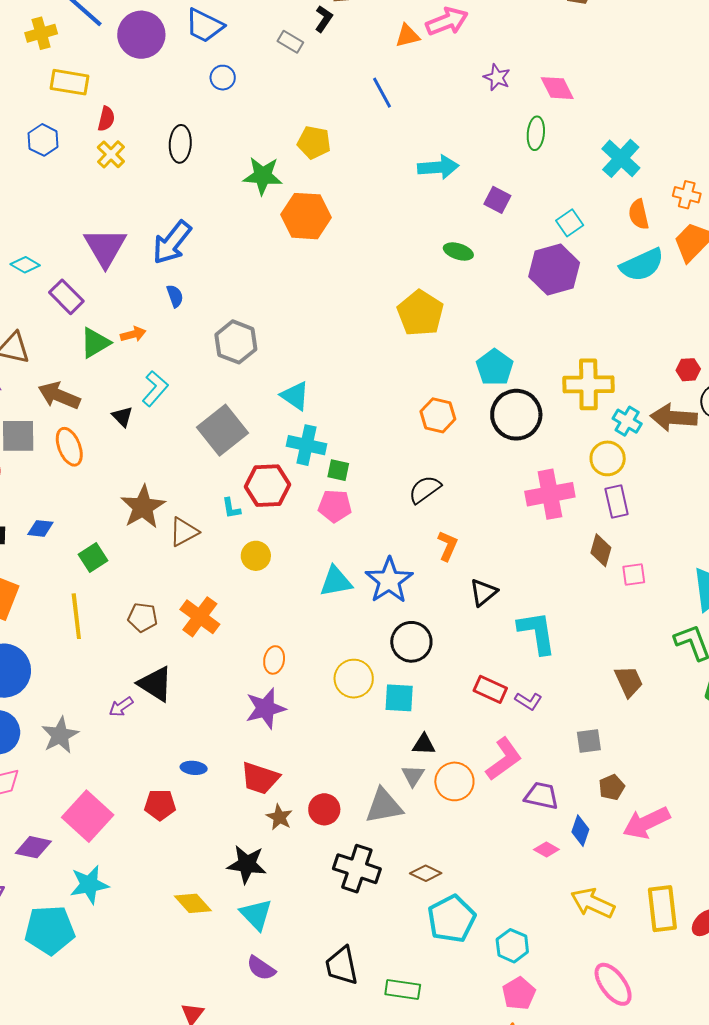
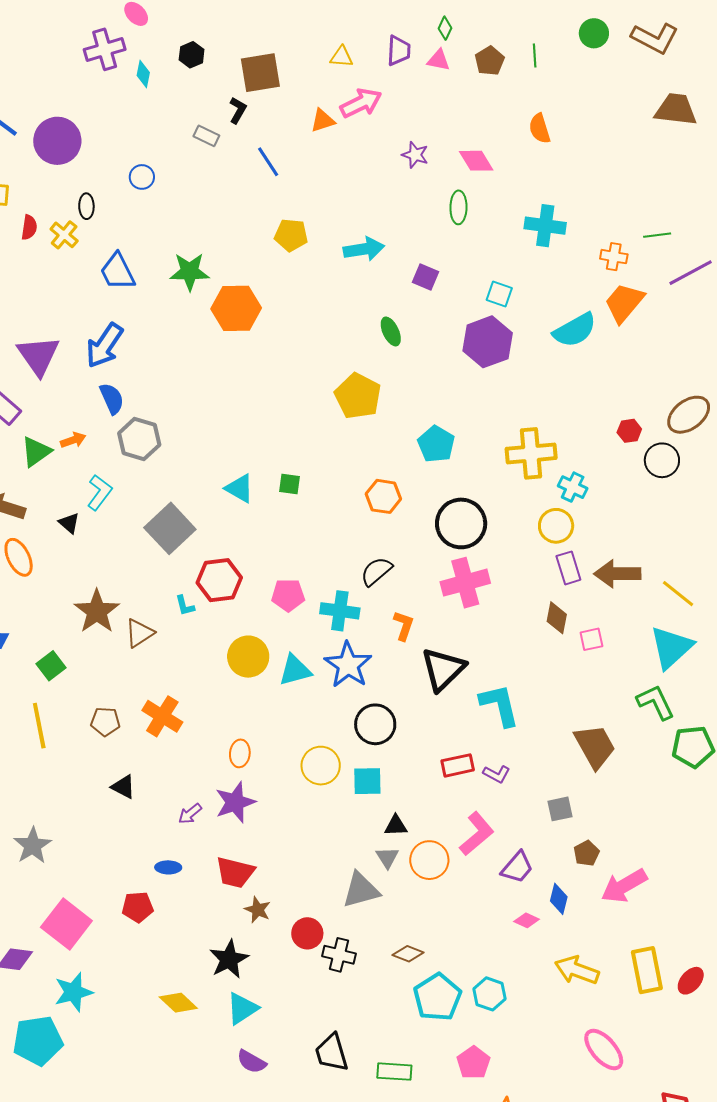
blue trapezoid: (204, 26) -> (118, 272), moved, turned 42
blue line: (382, 93) -> (268, 162), moved
yellow pentagon: (314, 142) -> (291, 235), moved
black ellipse: (180, 144) -> (86, 206), moved, size x0.7
yellow cross: (111, 154) -> (64, 235), moved
cyan cross: (621, 158) -> (545, 226), turned -30
orange semicircle: (639, 214) -> (540, 129), moved
cyan square: (570, 223) -> (499, 294), turned -32
green ellipse: (458, 251) -> (391, 331), turned 52
blue semicircle: (175, 296) -> (112, 399), size x1.4
gray hexagon: (236, 342) -> (139, 439), moved
black circle: (516, 415) -> (461, 523), moved
brown arrow: (674, 417) -> (617, 574), moved
cyan cross: (306, 445) -> (340, 611), moved
green square: (338, 470) -> (290, 484), moved
pink cross: (550, 494) -> (465, 583), moved
yellow circle: (256, 556) -> (248, 657), moved, size x1.4
black triangle: (483, 592) -> (443, 669), size x1.6
brown trapezoid: (629, 681) -> (595, 746), size x1.4
black triangle: (155, 684) -> (123, 787), size x0.7
red rectangle: (490, 689) -> (458, 765), turned -32
purple arrow: (121, 707) -> (190, 814), moved
purple trapezoid: (542, 796) -> (517, 867), turned 123
red circle: (324, 809) -> (307, 933), moved
black star: (247, 864) -> (229, 959), turned -30
black cross: (357, 869) -> (339, 955), size x0.7
cyan triangle: (256, 914) -> (242, 1008), turned 45
cyan hexagon: (512, 946) -> (489, 994), moved
pink pentagon: (519, 993) -> (474, 1063), moved

